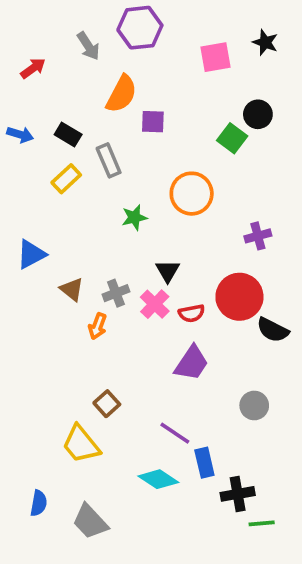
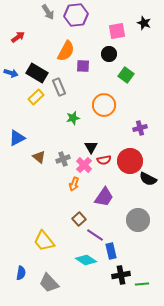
gray arrow: (88, 46) -> (48, 12), moved
black circle: (258, 114) -> (109, 54), moved
black rectangle: (68, 135) -> (37, 73), size x1.5
red semicircle: (192, 313) -> (104, 160), moved
orange arrow: (98, 326) -> (74, 184), moved
brown square: (107, 404) -> (79, 219), moved
gray circle: (254, 405) -> (138, 220), size x1.5
black cross: (238, 494) -> (121, 275), moved

